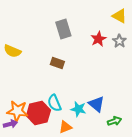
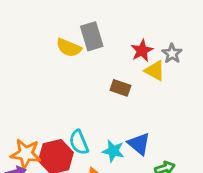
yellow triangle: (119, 16) -> (155, 71), moved
yellow semicircle: (12, 51) -> (69, 48), moved
brown rectangle: (57, 63) -> (120, 88), moved

